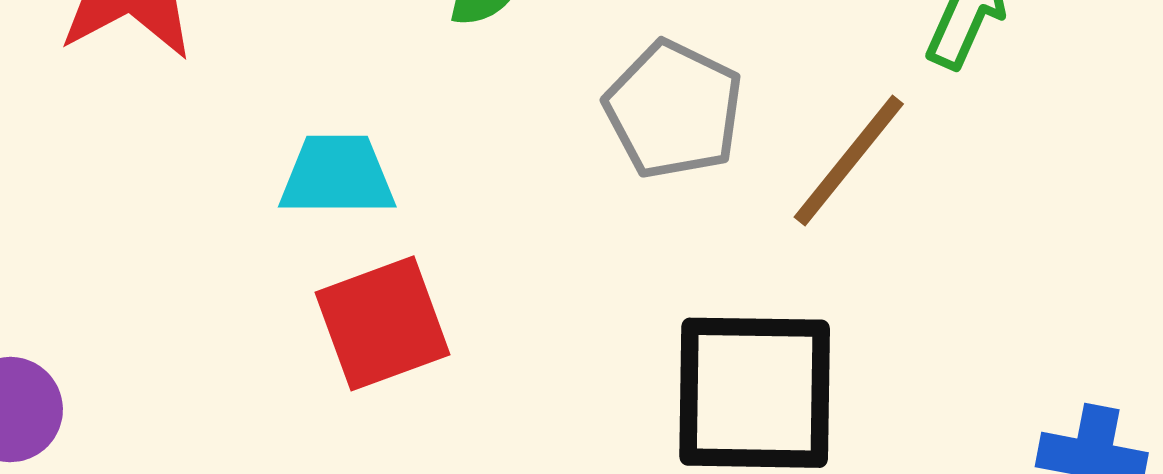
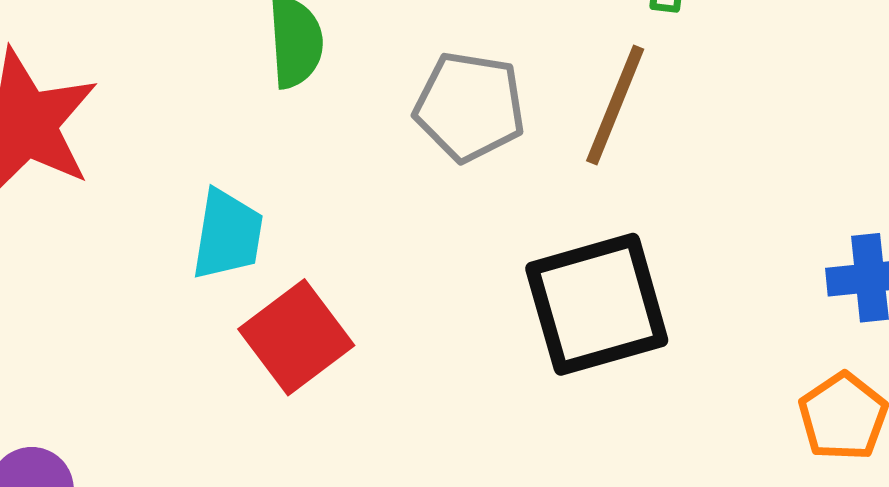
cyan trapezoid: (337, 176) -> (228, 235), turned 116

